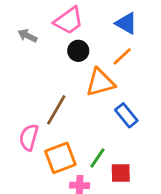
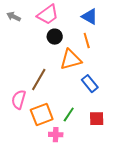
gray arrow: (27, 36) -> (14, 17), moved
orange line: (122, 56) -> (87, 41), turned -63
red square: (121, 173) -> (97, 119), moved

